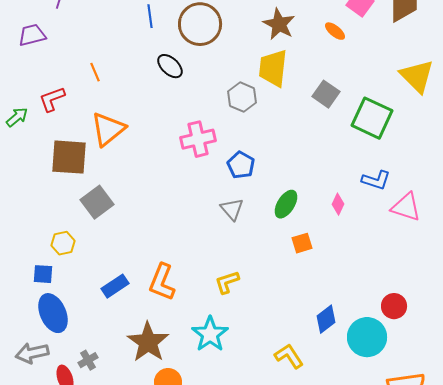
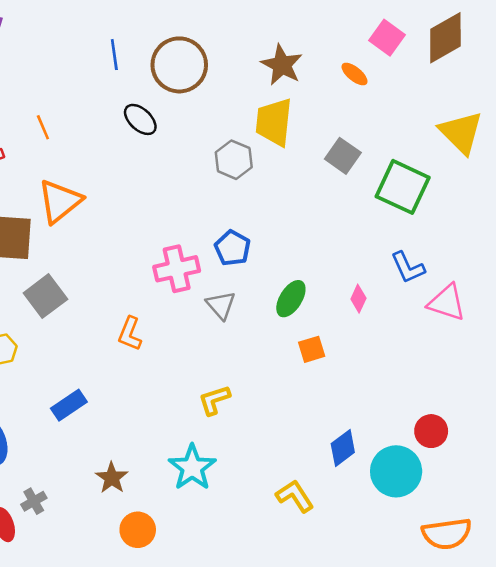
pink cross: (198, 139) -> (177, 269), moved
blue L-shape: (376, 180) -> (408, 267), turned 48
orange L-shape: (162, 282) -> (130, 334), moved, size x0.7
brown star: (148, 342) -> (112, 478), size x0.6

